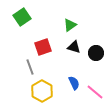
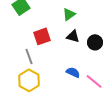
blue semicircle: (74, 83) -> (73, 72), turned -40
yellow hexagon: (42, 91) -> (29, 80), moved

